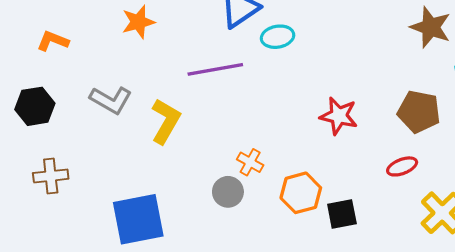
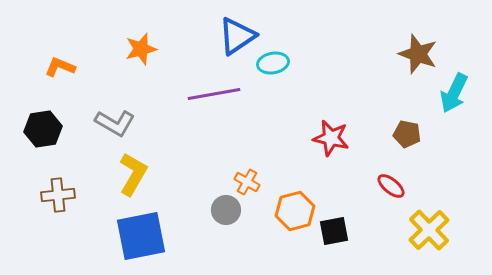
brown pentagon: (419, 112) -> (407, 134), size x0.7
yellow L-shape: (166, 121) -> (133, 174), moved
red ellipse: (402, 166) -> (391, 186), turned 60

